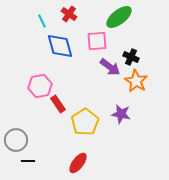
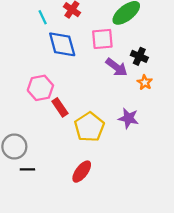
orange star: (136, 81) -> (145, 82), size x0.6

